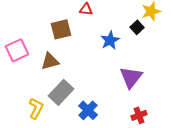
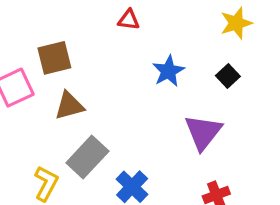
black square: (137, 27) -> (228, 76), moved
brown square: (61, 29) -> (54, 58), moved

